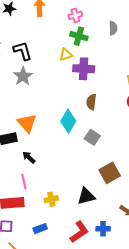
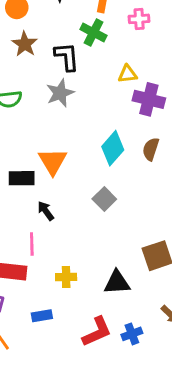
pink cross: (75, 15) -> (139, 19), moved
green cross: (79, 36) -> (94, 32), moved
cyan diamond: (68, 121) -> (113, 148), moved
gray square: (92, 137) -> (104, 199), moved
blue cross: (103, 229) -> (132, 334), turned -32

